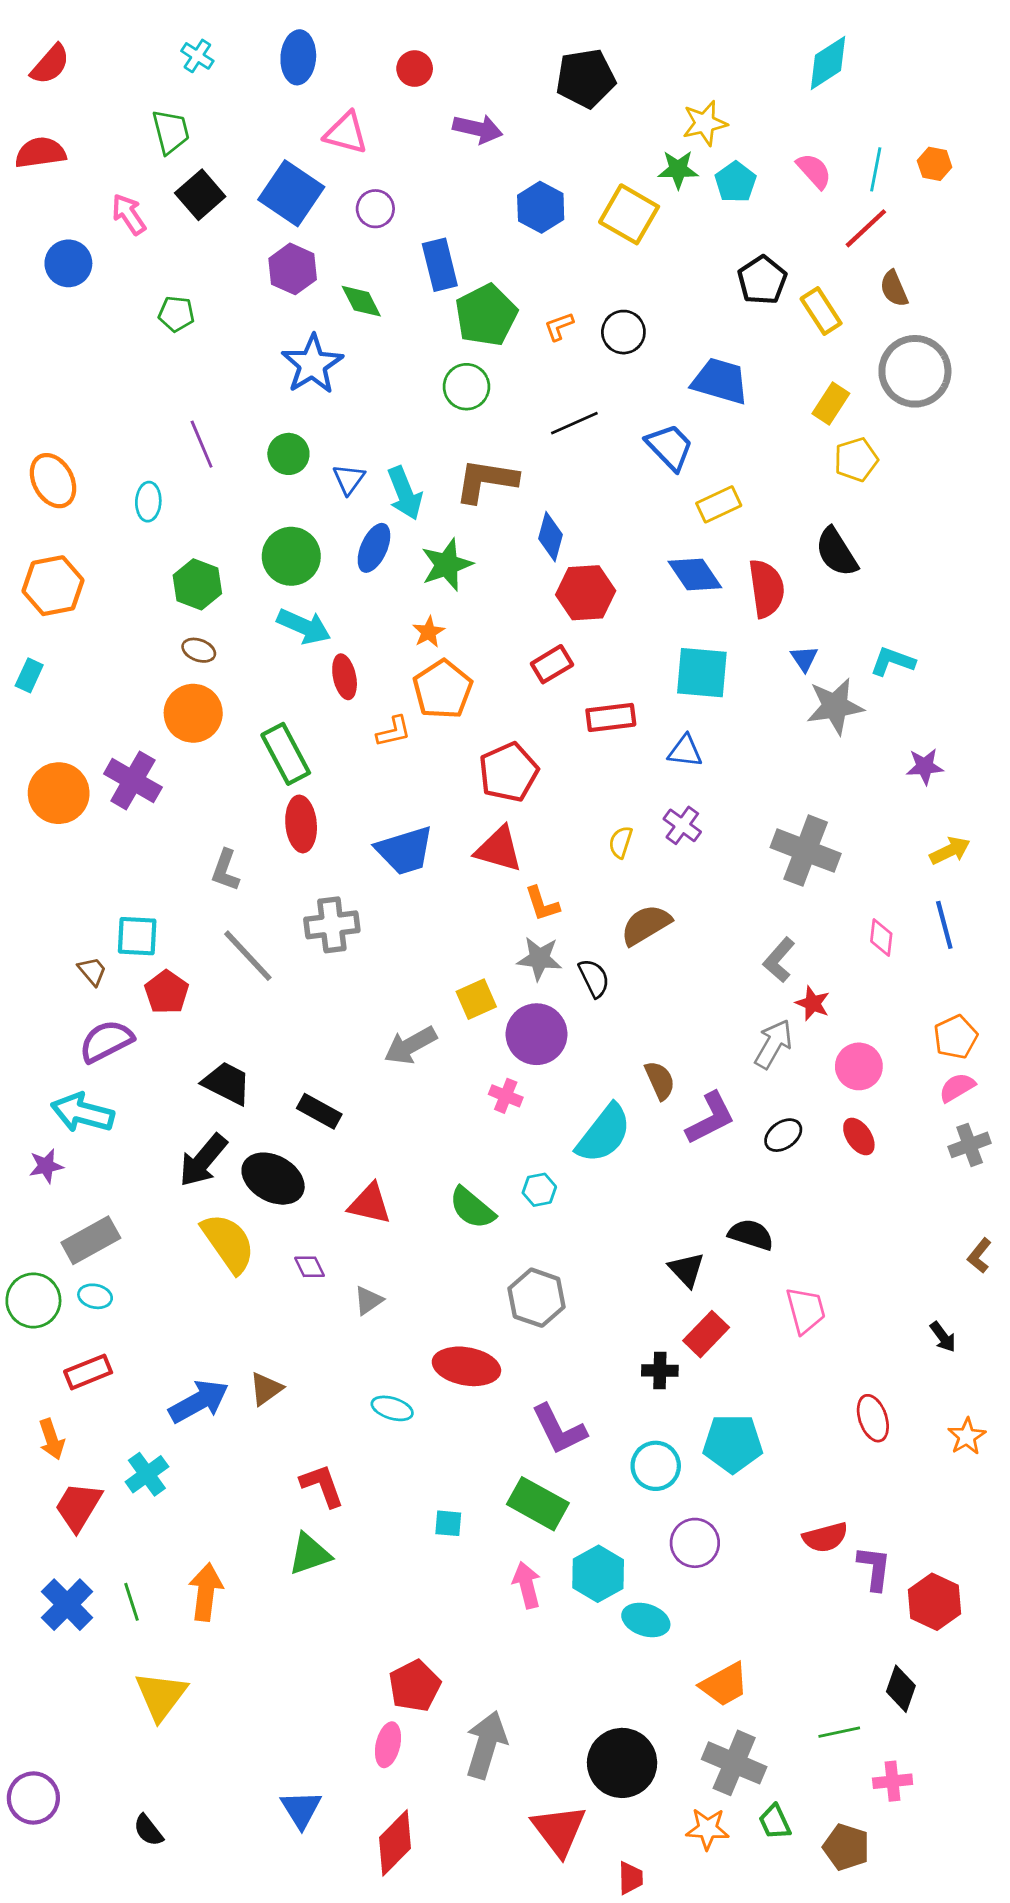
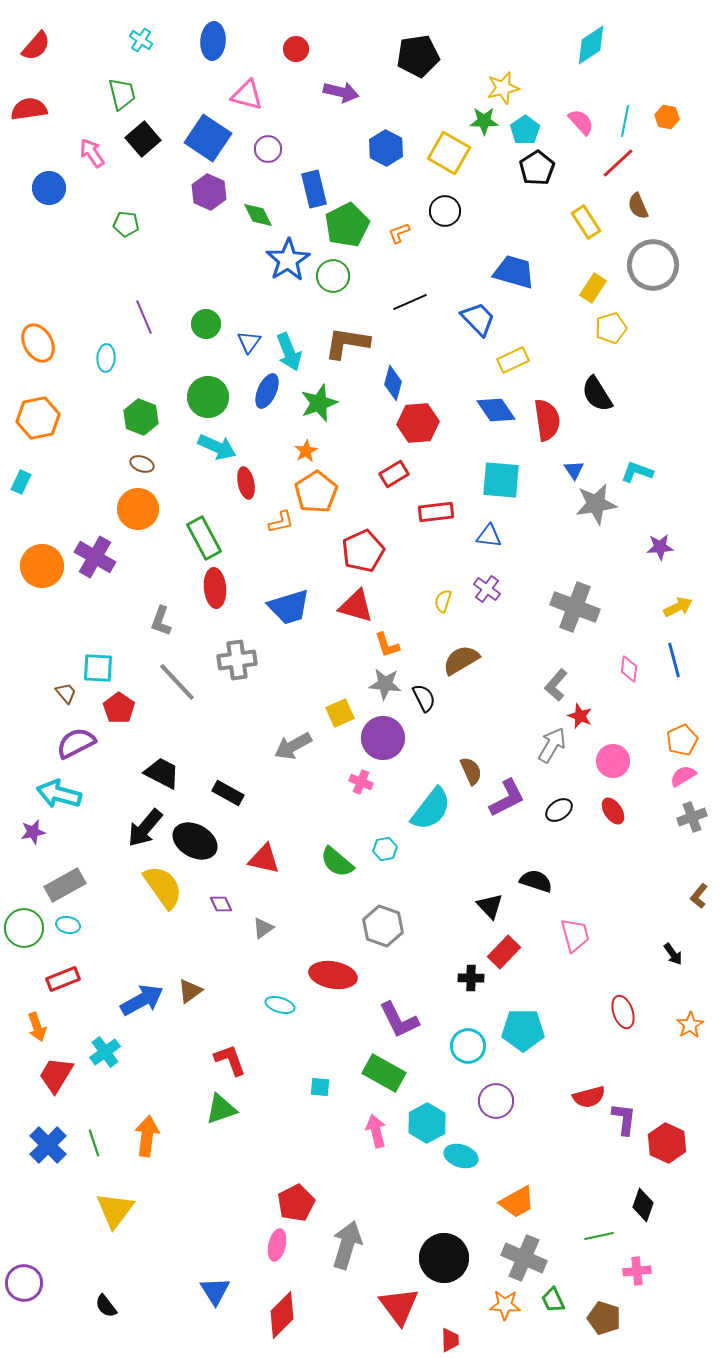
black pentagon: (762, 280) -> (537, 168), moved
black circle: (623, 332) -> (445, 211), moved
blue star: (312, 364) -> (288, 260), moved

